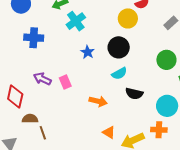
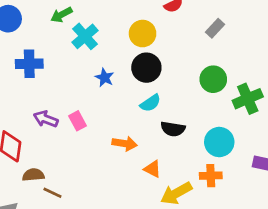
yellow circle: (128, 18) -> (143, 34), moved
orange triangle: (109, 132) -> (152, 169), moved
brown line: (43, 133) -> (52, 193), turned -40

